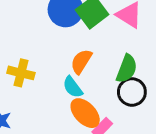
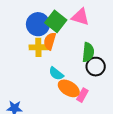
orange semicircle: (81, 61) -> (50, 41), moved
yellow cross: (21, 73) -> (38, 47), moved

